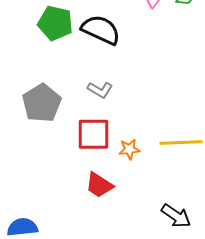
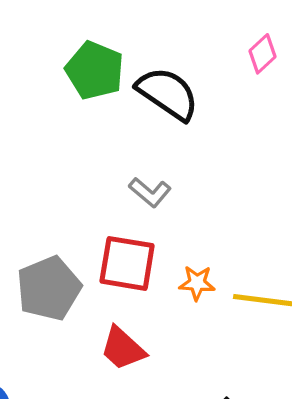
gray pentagon: (42, 103) -> (49, 288), moved
orange star: (129, 149) -> (197, 283), moved

